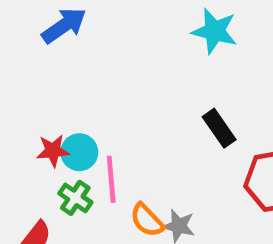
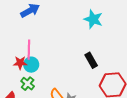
pink line: (111, 179) -> (29, 50), moved

